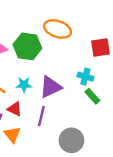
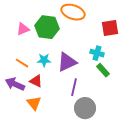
purple line: (41, 116) -> (74, 87), moved

